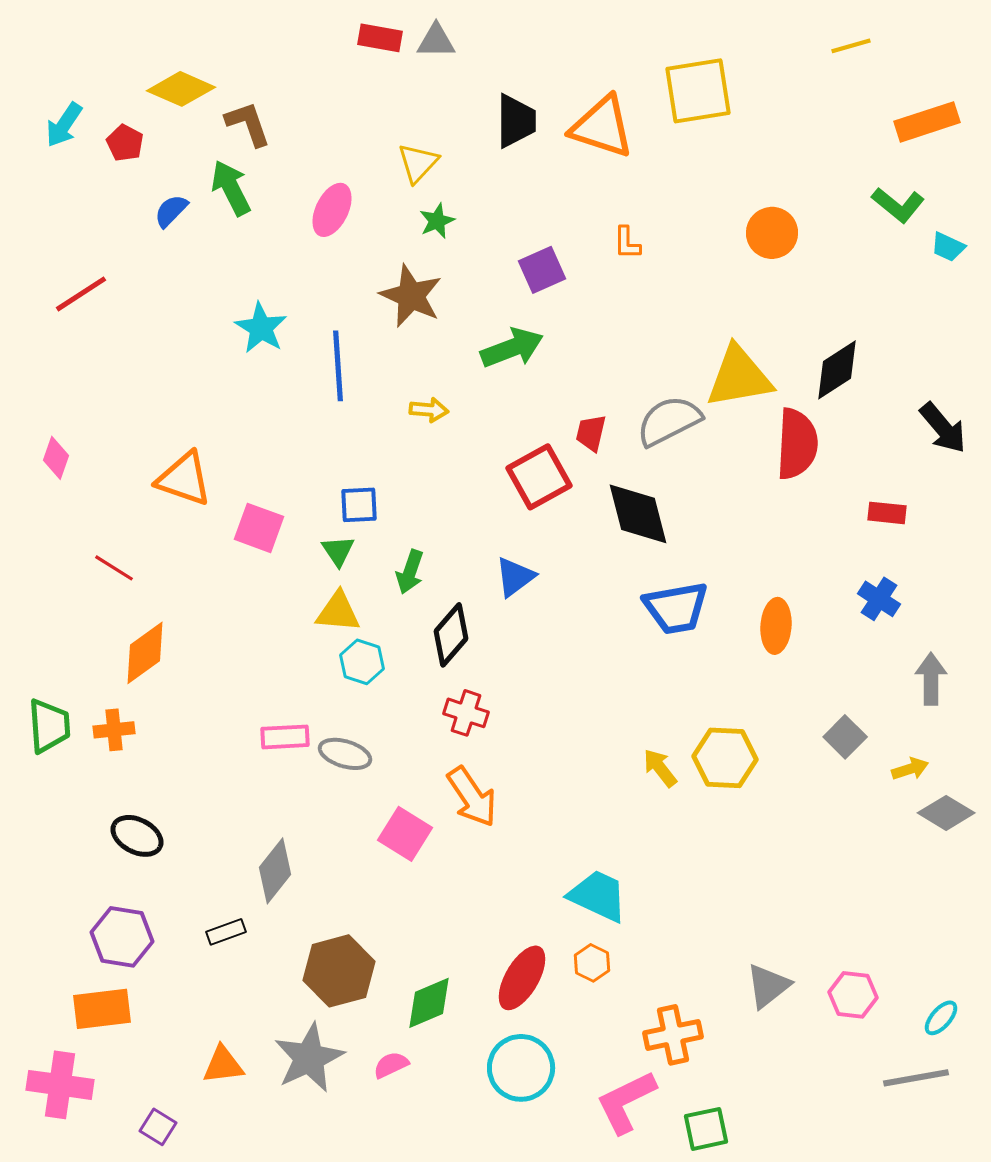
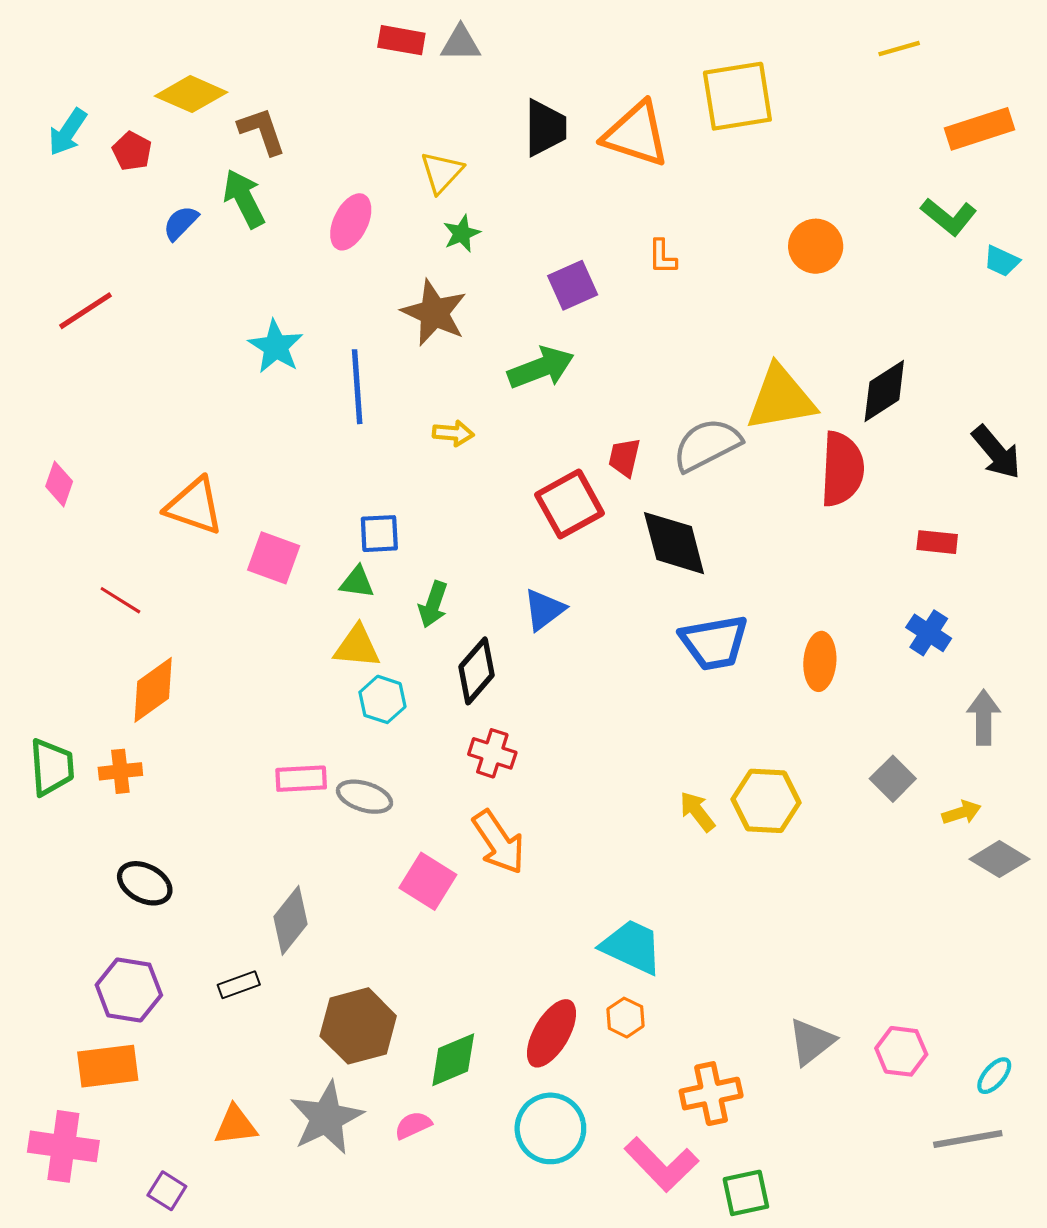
green triangle: (338, 551) -> (357, 582), turned -48
pink L-shape: (626, 1102) -> (661, 1164), turned -108

